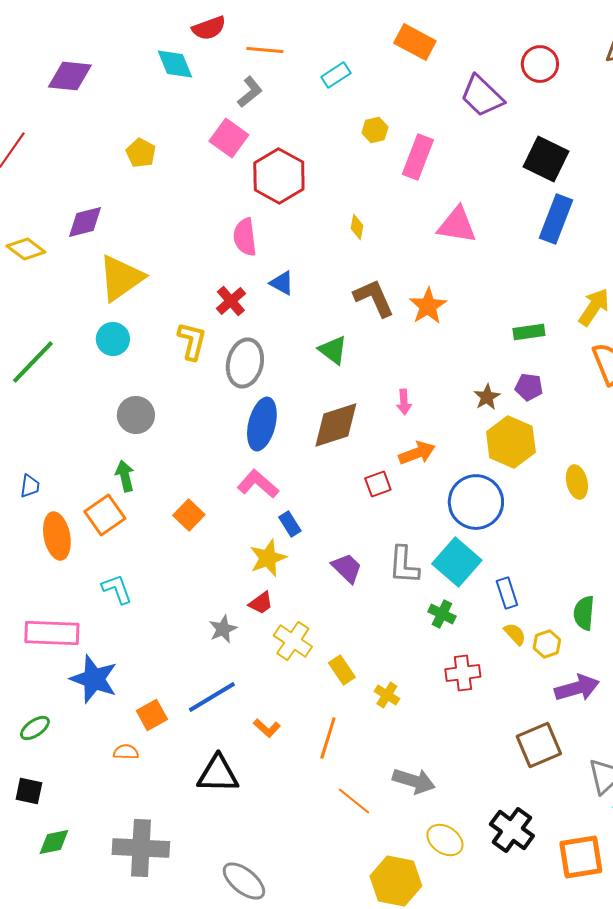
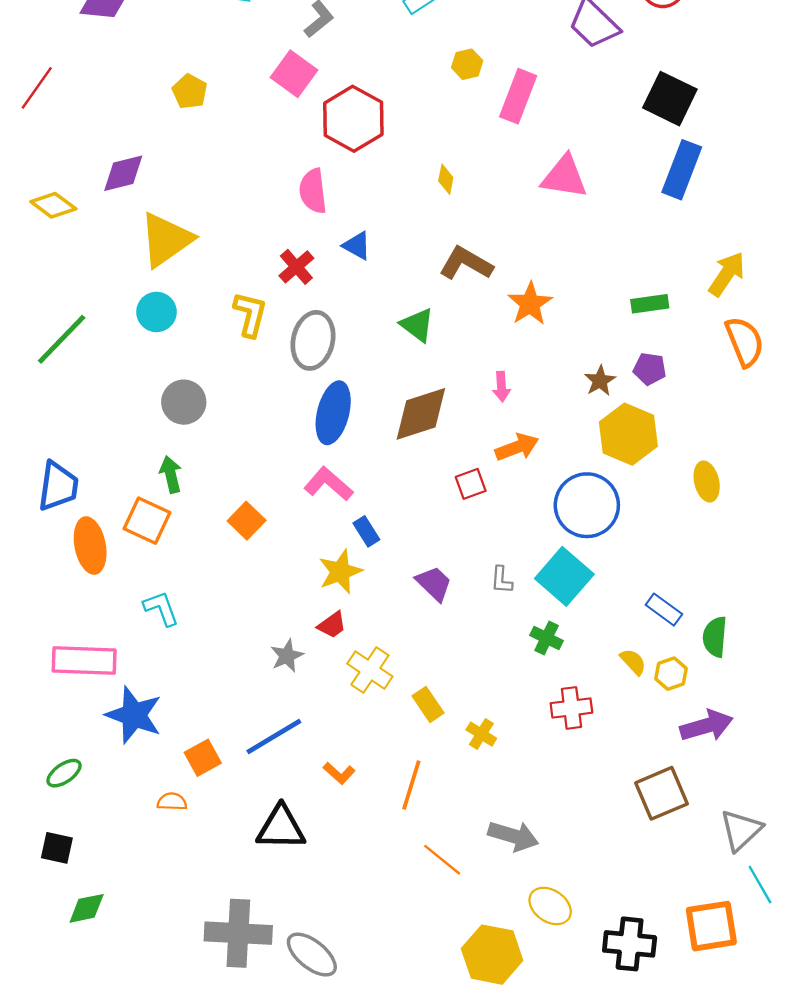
brown L-shape: (374, 298) -> (466, 263), turned -36
orange star: (428, 306) -> (530, 304), moved
blue trapezoid: (30, 486) -> (58, 486), size x1.8
orange square: (105, 515) -> (147, 521), turned -30
gray L-shape: (404, 565) -> (502, 580), size x0.6
blue rectangle: (507, 593) -> (664, 610), moved, turned -36
black cross: (512, 830) -> (630, 944), moved, turned -30
gray cross: (141, 848) -> (238, 933), moved

